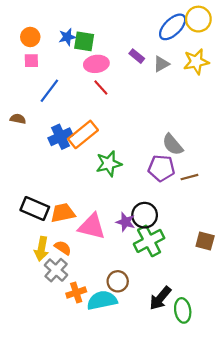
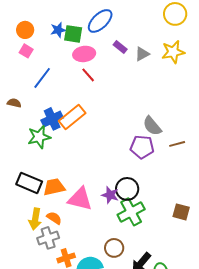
blue ellipse: (173, 27) -> (100, 21), moved
pink square: (31, 61) -> (26, 51), turned 32
green star: (109, 164) -> (39, 137), moved
brown line: (189, 177) -> (177, 144), moved
gray cross: (56, 270) -> (48, 238), turned 30
brown circle: (118, 281) -> (114, 248), moved

